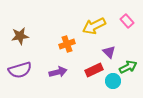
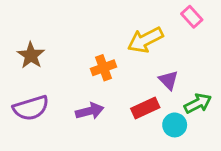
pink rectangle: (127, 21) -> (192, 17), moved
brown star: (20, 36) -> (31, 55), turned -30

